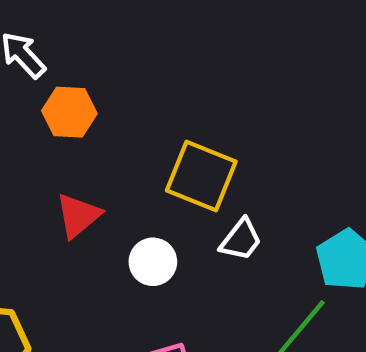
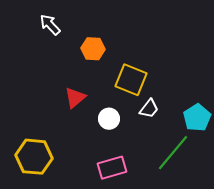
orange hexagon: (69, 112) -> (93, 49), moved

